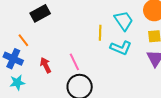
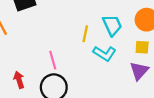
red arrow: (46, 65) -> (19, 80), moved

